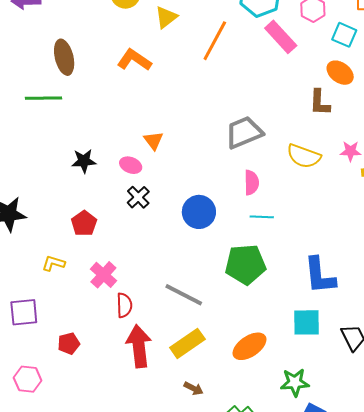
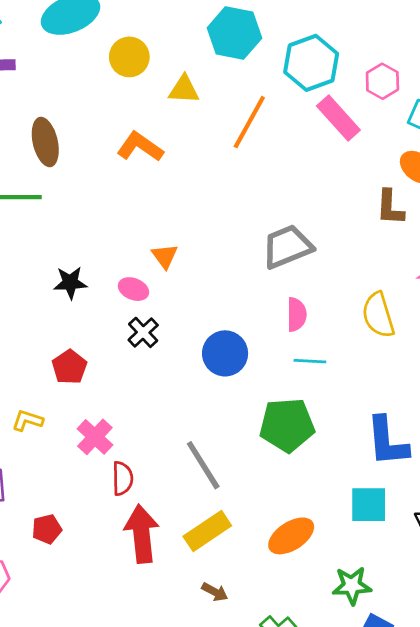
yellow triangle: (166, 17) -> (184, 90), turned 40
yellow semicircle: (304, 156) -> (378, 315), moved, turned 52
gray line: (184, 295) -> (203, 465), turned 30

